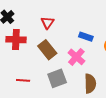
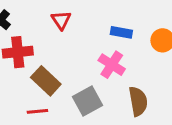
brown rectangle: (47, 50) -> (46, 81), moved

